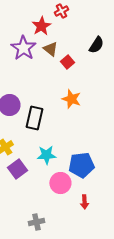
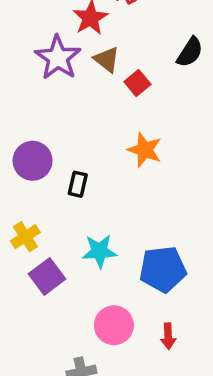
black rectangle: (34, 118) -> (78, 184), size x0.6
pink circle: (60, 183) -> (114, 325), moved

